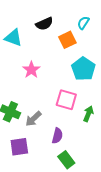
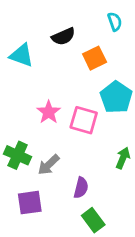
cyan semicircle: (83, 23) -> (115, 22), moved, turned 128
pink star: (31, 70) -> (49, 112), moved
pink square: (66, 100) -> (84, 120), moved

